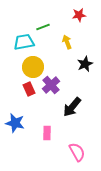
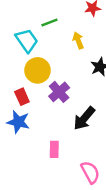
cyan trapezoid: (24, 42) -> (27, 40), turned 65
red rectangle: (29, 89) -> (22, 97), moved
blue star: (15, 123) -> (18, 122), moved

